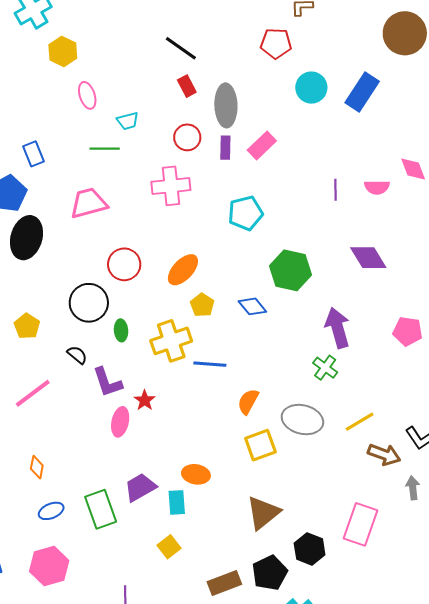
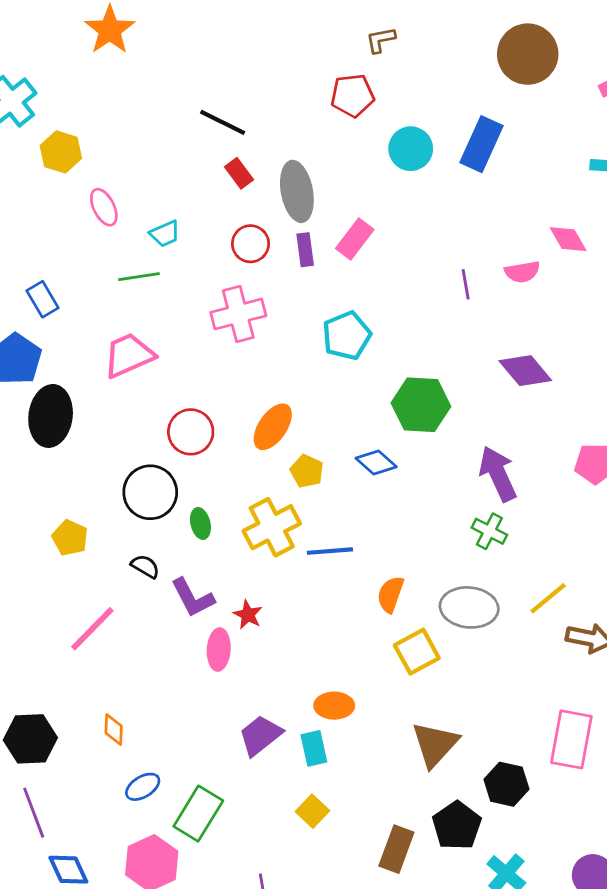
green rectangle: (101, 509) -> (198, 814), moved, turned 60
brown rectangle: (224, 583) -> (396, 849), turned -40

